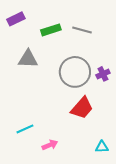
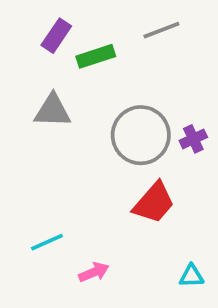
purple rectangle: (16, 19) -> (56, 36), moved, turned -30
gray line: (82, 30) -> (161, 30), moved, turned -36

